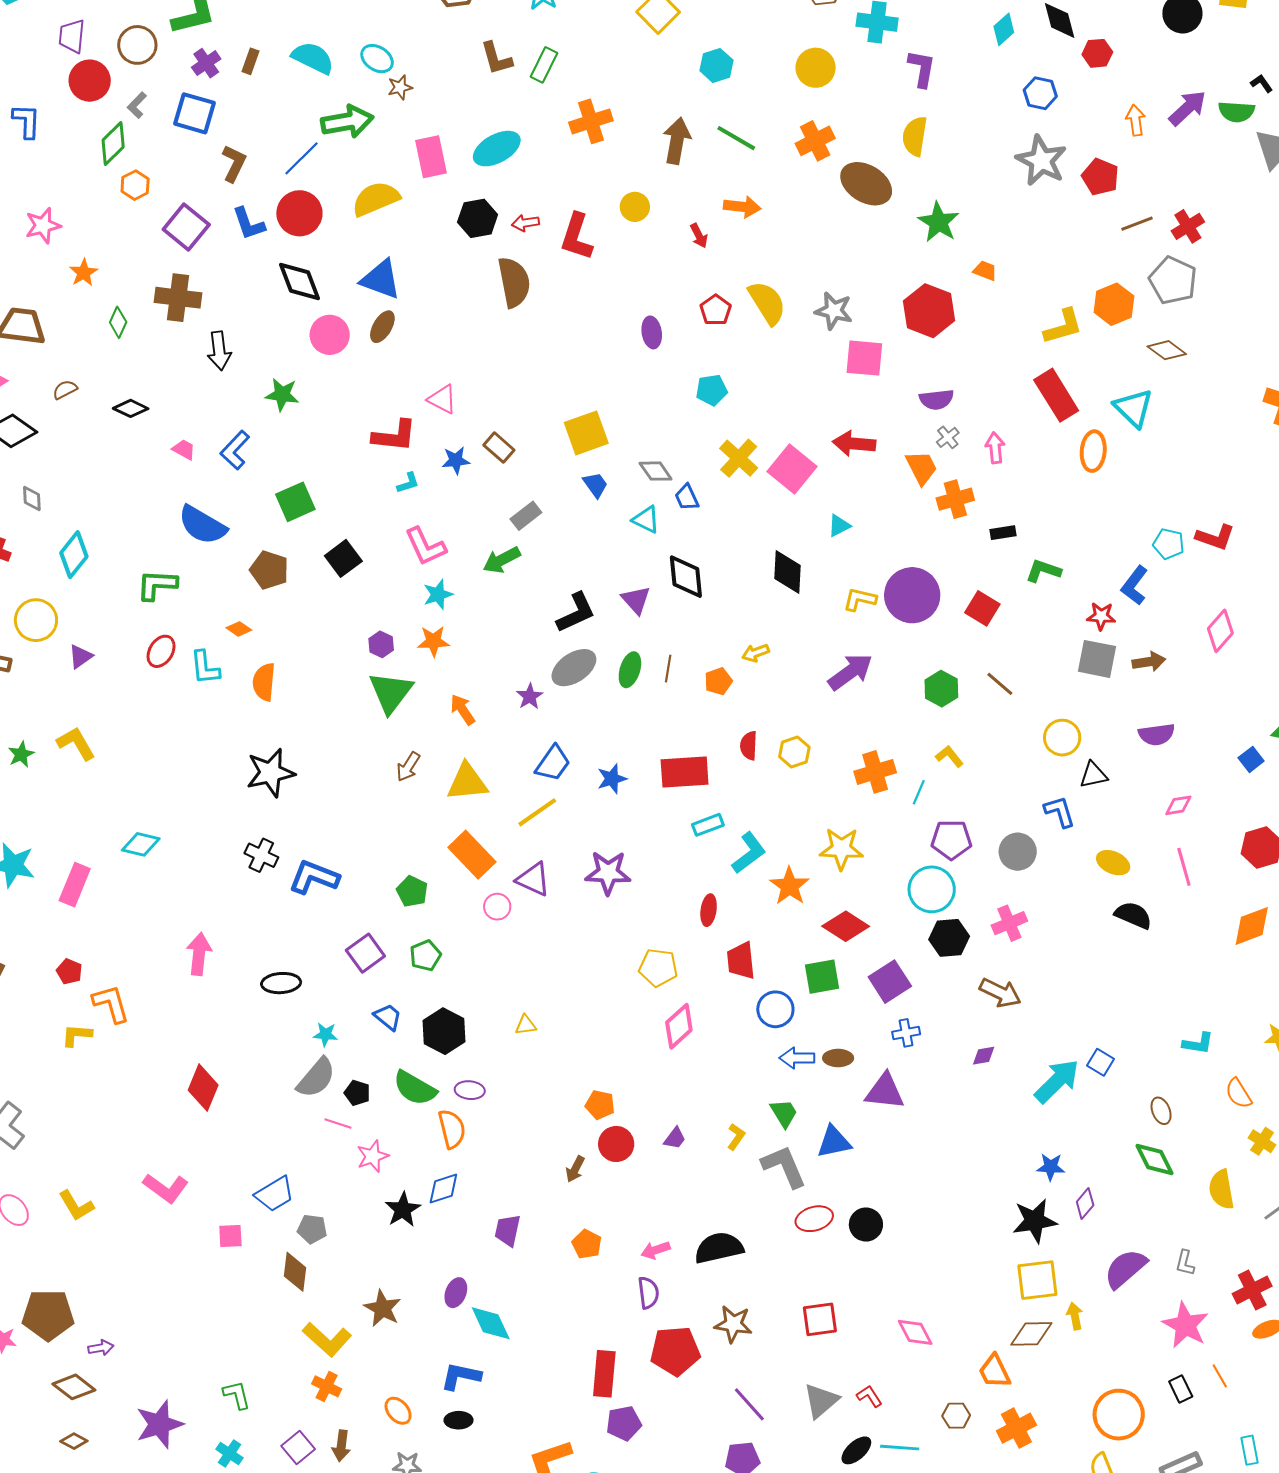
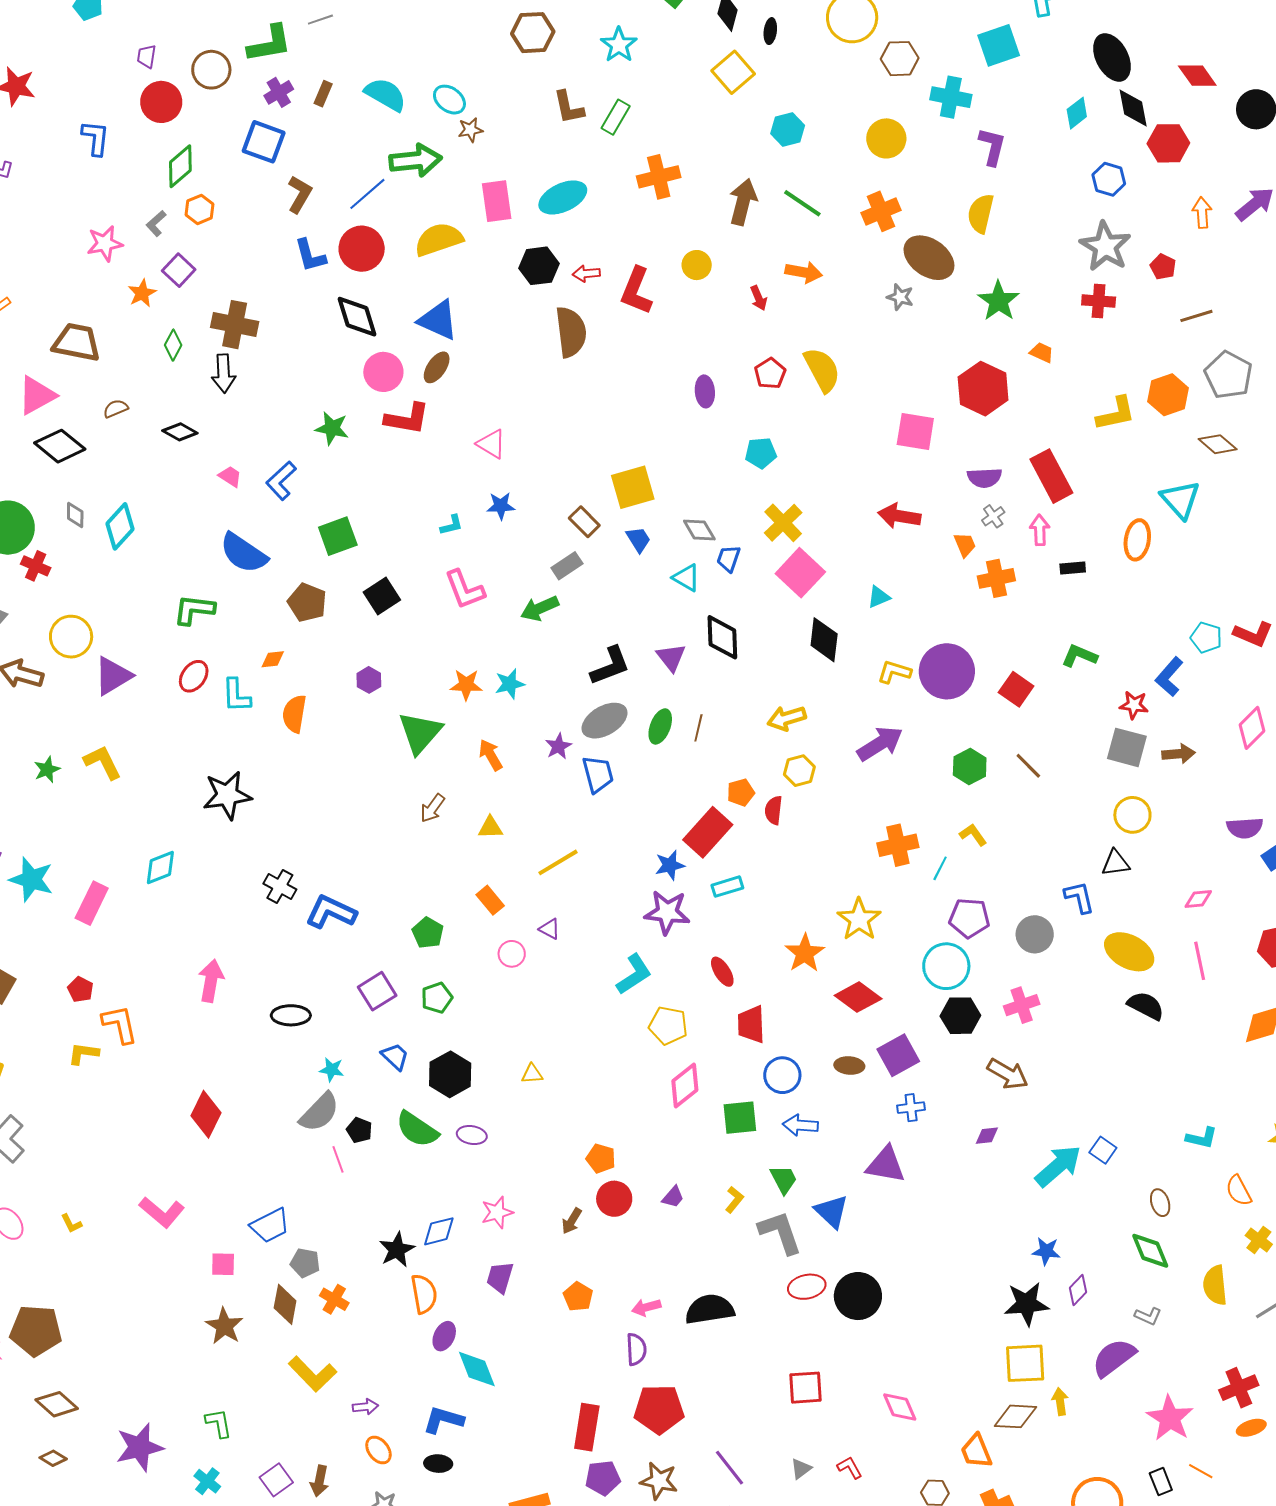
purple trapezoid: (72, 36) -> (147, 56), size x0.7
red hexagon: (1097, 53) -> (1168, 143), size x1.4
gray L-shape: (137, 105) -> (156, 223), moved
red pentagon: (1100, 177) -> (1163, 267), size x0.7
red cross: (1188, 226) -> (1099, 301), moved, turned 32
purple square: (186, 227) -> (179, 270), moved, size x0.7
gray star: (834, 311) -> (900, 297), moved, size x0.7
black arrow: (219, 351) -> (224, 373), moved
red rectangle: (1056, 395) -> (1051, 476), moved
red L-shape: (394, 436) -> (407, 419), moved
brown rectangle: (499, 448) -> (584, 522), moved
orange trapezoid: (922, 468) -> (965, 545), size x0.7
pink square: (792, 469) -> (800, 573), moved
blue trapezoid: (687, 497) -> (729, 558), turned 40
black rectangle: (1003, 533) -> (1073, 568), moved
cyan diamond: (74, 555) -> (120, 526), moved
cyan star: (438, 594) -> (510, 684), moved
orange diamond: (239, 629) -> (273, 659), turned -45
purple hexagon: (381, 644) -> (369, 680), moved
yellow arrow: (756, 653) -> (787, 718), size x1.4
purple triangle: (80, 656) -> (113, 676), size x1.6
orange pentagon: (718, 681) -> (741, 792), moved
purple semicircle: (1157, 734) -> (1245, 828), moved
yellow circle: (1062, 738) -> (1132, 815), moved
yellow hexagon: (794, 752) -> (799, 771), moved
blue trapezoid: (553, 763) -> (598, 774), moved, turned -54
red rectangle: (685, 772) -> (708, 832), turned -48
black star: (270, 773) -> (227, 795), moved
blue star: (612, 779) -> (670, 865), moved
yellow triangle: (467, 782) -> (490, 828), size x0.6
cyan diamond: (141, 844) -> (160, 867), turned -39
yellow star: (841, 849) -> (859, 919), turned 30
cyan L-shape: (749, 853) -> (634, 974), moved
orange rectangle: (472, 855) -> (490, 900), size x0.6
yellow ellipse: (1113, 863) -> (1129, 952), size x1.5
purple star: (608, 873) -> (667, 912), moved
purple triangle: (533, 879) -> (550, 929), size x0.6
red ellipse: (709, 910) -> (722, 972), turned -44
green square: (822, 977) -> (740, 1118), moved
brown ellipse: (838, 1058) -> (849, 1066), moved
pink line: (338, 1124) -> (338, 1159), turned 48
orange semicircle: (452, 1129) -> (424, 1294), moved
blue triangle: (834, 1142) -> (832, 1211), turned 51
pink star: (373, 1156) -> (497, 1212), moved
yellow L-shape: (76, 1206) -> (71, 1223), size x0.6
black circle: (866, 1225) -> (858, 1296), size x1.4
gray L-shape: (1185, 1263) -> (1148, 1316), moved, turned -84
brown star: (383, 1308) -> (224, 1326), moved
brown star: (733, 1324) -> (659, 1481), moved
purple arrow: (101, 1348) -> (365, 1407), moved
orange line: (1220, 1376) -> (1201, 1471), turned -35
orange cross: (327, 1386) -> (334, 1299), moved
gray triangle: (821, 1401) -> (801, 1469), size x0.6

